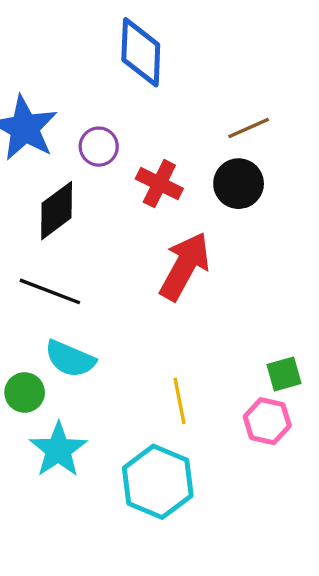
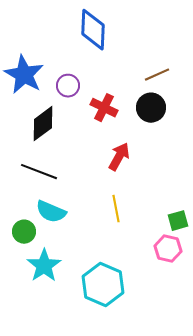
red arrow: (185, 266) -> (119, 157), size x0.7
yellow line: (180, 401) -> (116, 209), moved

